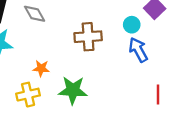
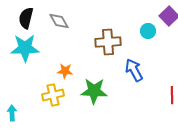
blue arrow: (138, 50) -> (134, 70), moved

